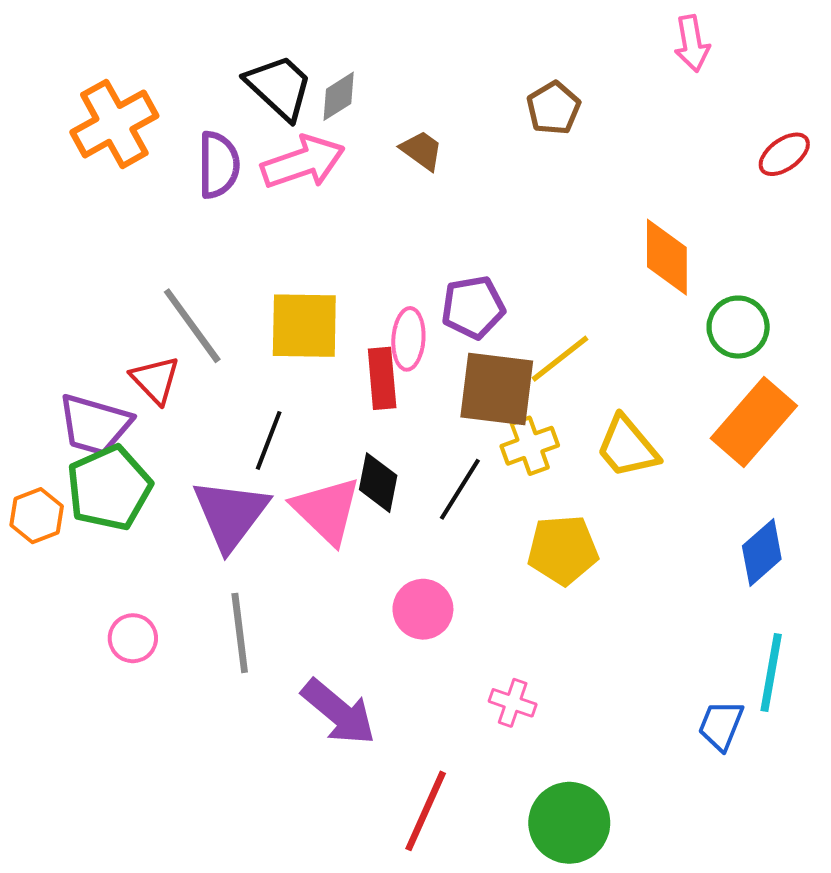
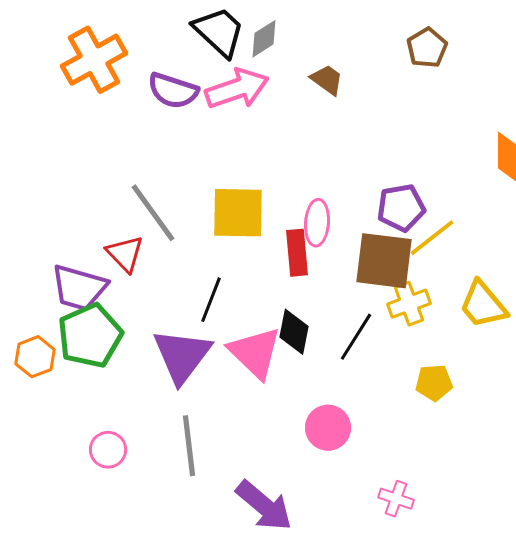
purple semicircle: (219, 165) -> (173, 91), turned 108
purple pentagon: (473, 307) -> (401, 208), moved
yellow pentagon: (563, 550) -> (434, 383), size x0.7

